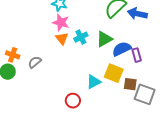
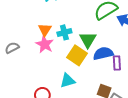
pink star: (61, 22) -> (45, 44), moved
green triangle: (104, 39) -> (88, 40), turned -42
yellow square: (114, 73) -> (77, 55), moved

